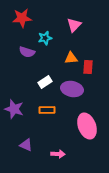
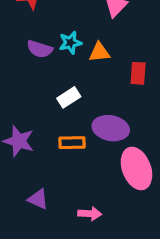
cyan star: (45, 38) -> (70, 43), moved
orange triangle: (71, 58) -> (99, 52), moved
purple ellipse: (72, 89) -> (111, 128), moved

